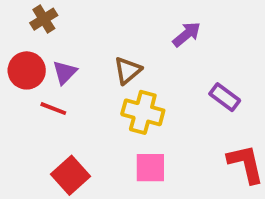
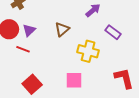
purple rectangle: (225, 97) -> (113, 32), moved
yellow cross: (143, 112) -> (88, 51), moved

